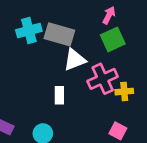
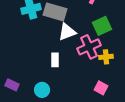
green square: (113, 39) -> (102, 26), moved

